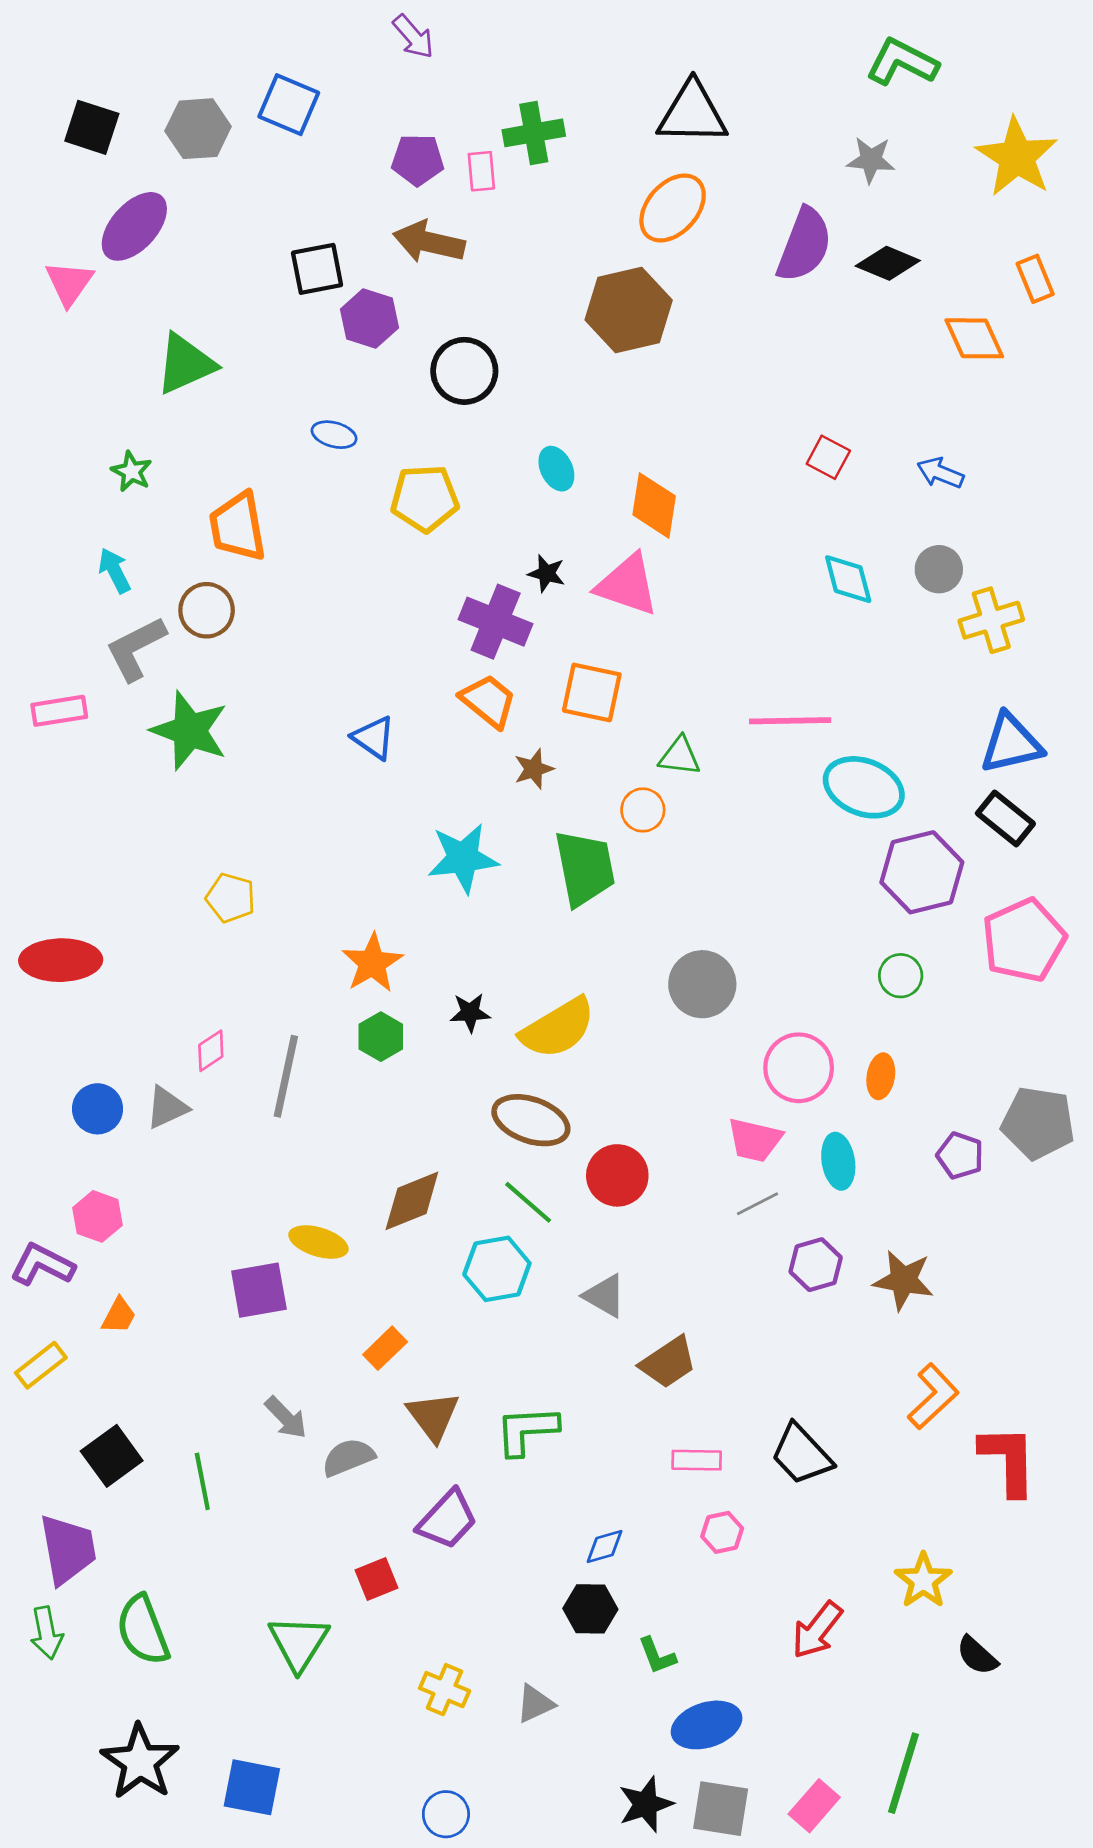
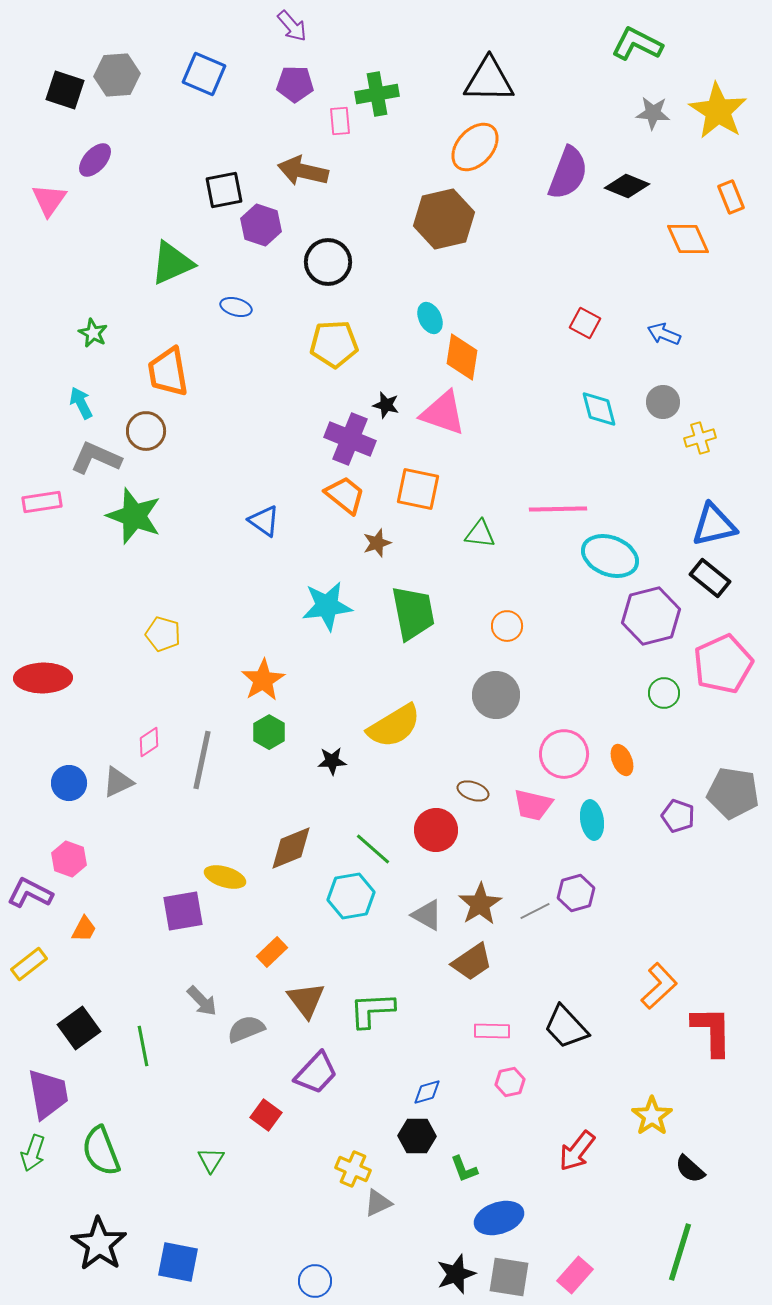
gray hexagon: (198, 129) -> (117, 75), moved
purple pentagon: (418, 160) -> (295, 84), moved
gray star: (871, 160) -> (653, 113), moved
purple ellipse: (134, 226) -> (95, 160), size x0.7
green triangle: (185, 364) -> (172, 263), moved
cyan ellipse: (556, 469) -> (430, 318), moved
yellow pentagon: (425, 498) -> (334, 344), moved
yellow cross: (991, 620) -> (700, 438), size x0.7
gray L-shape: (136, 649) -> (96, 458), turned 51
orange circle: (643, 810) -> (507, 626), moved
green circle: (901, 976) -> (664, 693), moved
black star: (470, 1013) -> (332, 761), moved
orange ellipse: (881, 1076) -> (622, 760), turned -32
brown ellipse: (531, 1120) -> (473, 791), moved, size x0.6
gray line: (758, 1204) -> (535, 911), moved
brown star: (903, 1280) -> (480, 904), moved, turned 30
red square: (377, 1579) -> (266, 1115), turned -32
green arrow: (47, 1633) -> (33, 1153), turned 30
green triangle: (299, 1643) -> (211, 1160), size x0.6
yellow cross: (445, 1690) -> (353, 1169), moved
green line: (903, 1773) -> (680, 1252), moved

